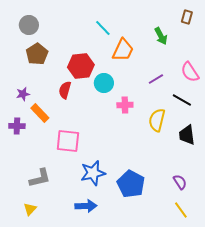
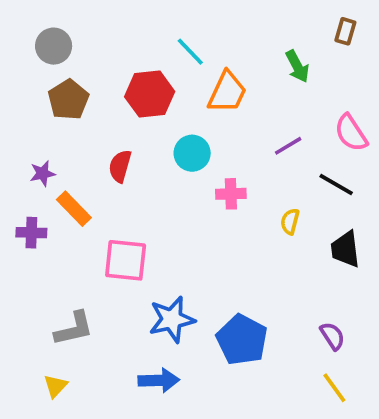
red hexagon: (81, 66) -> (150, 94), moved
yellow semicircle: (157, 120) -> (290, 222), size x0.6

